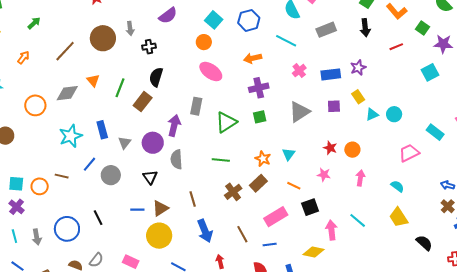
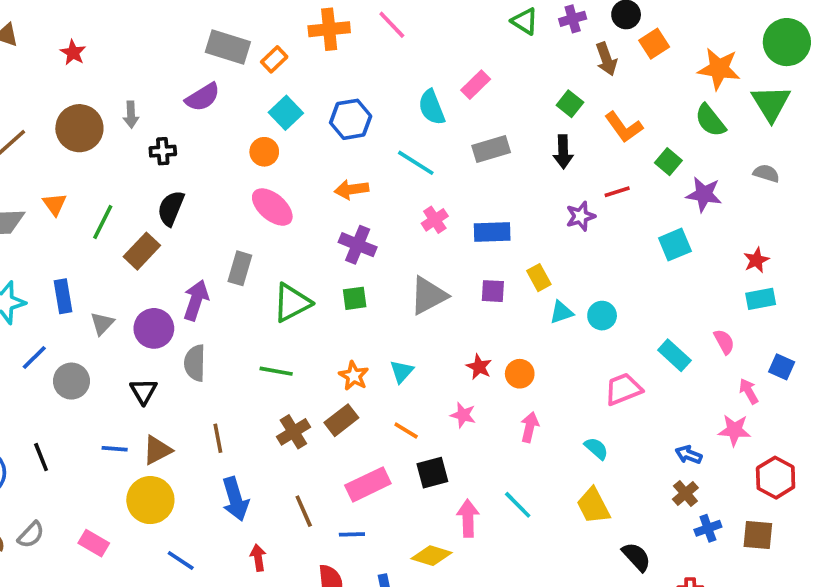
purple star: (358, 68) -> (581, 216), moved
purple cross: (259, 88) -> (358, 245), turned 30

